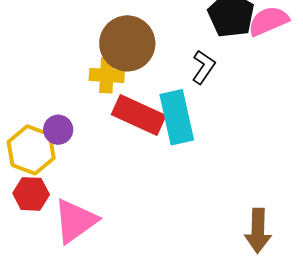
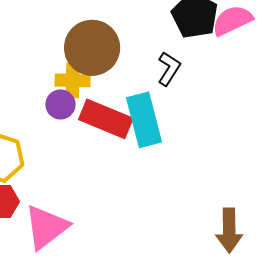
purple circle: (58, 130) -> (60, 104), moved

